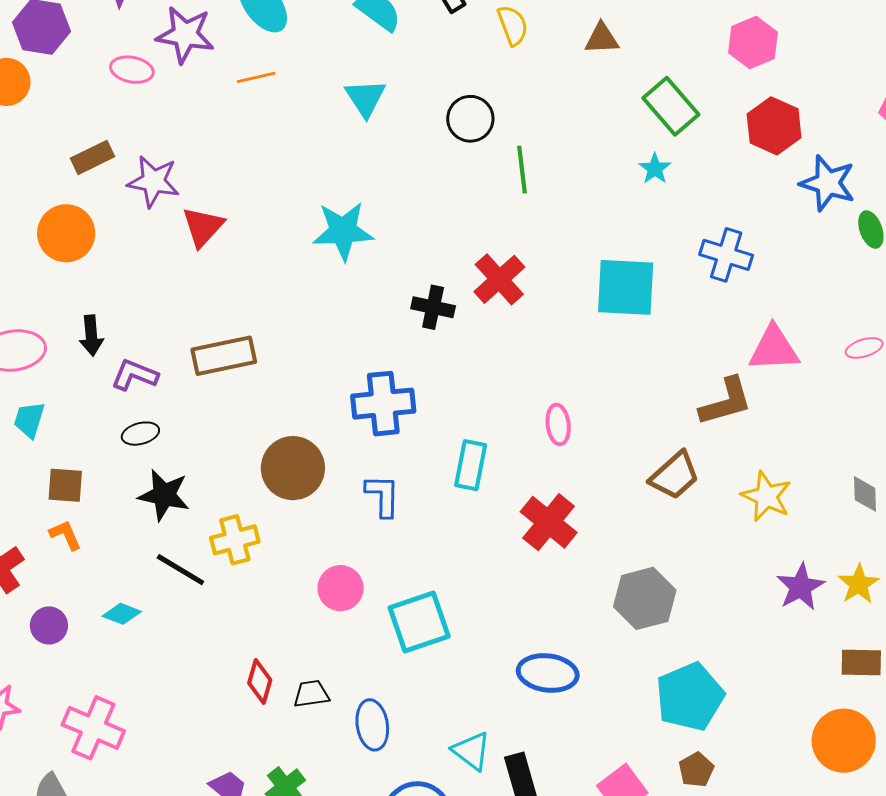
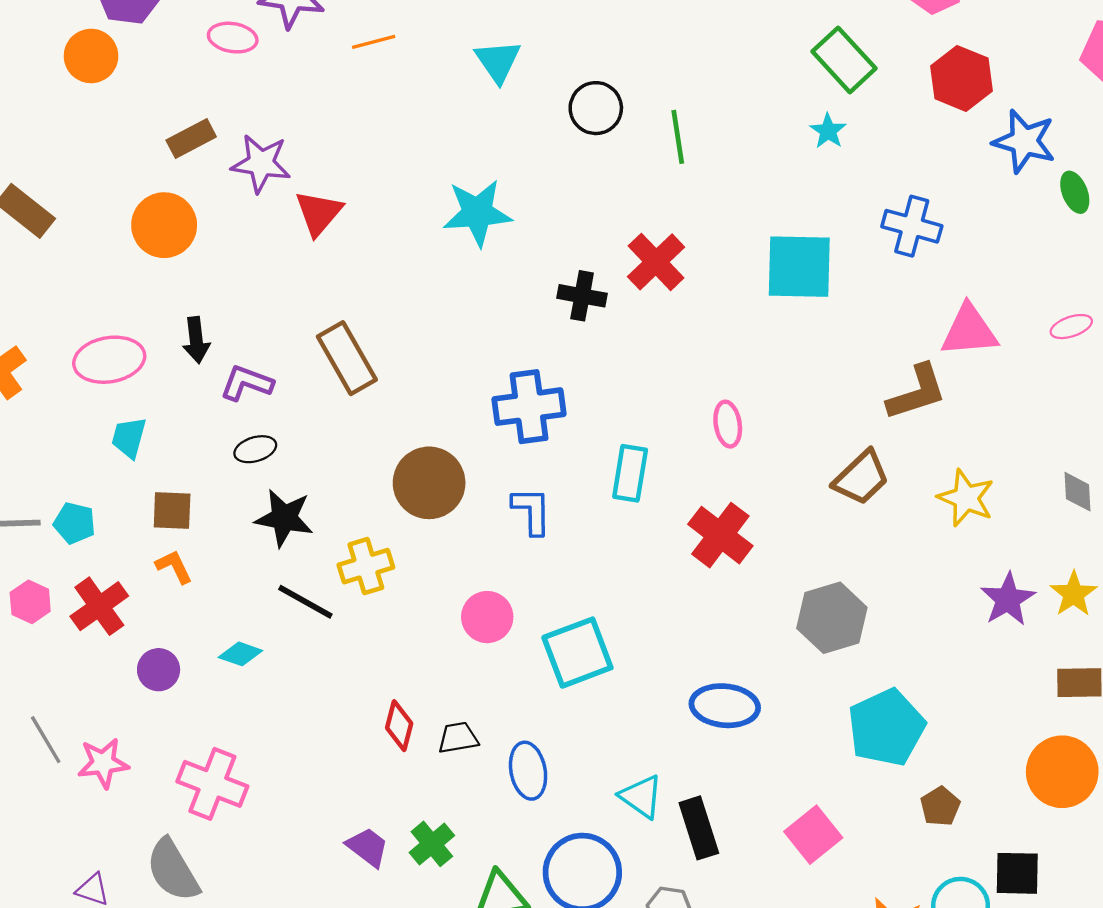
black circle: (470, 119) -> (596, 108), moved
brown rectangle: (224, 356) -> (347, 358), turned 74
brown pentagon: (696, 770) -> (940, 806), moved

